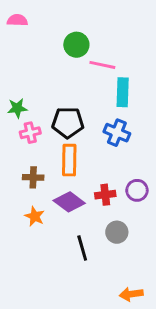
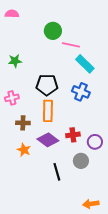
cyan rectangle: (123, 92) -> (85, 64), turned -48
green star: (17, 108) -> (15, 61), moved
pink cross: (30, 133) -> (12, 98), moved
purple circle: (137, 190) -> (95, 142), moved

